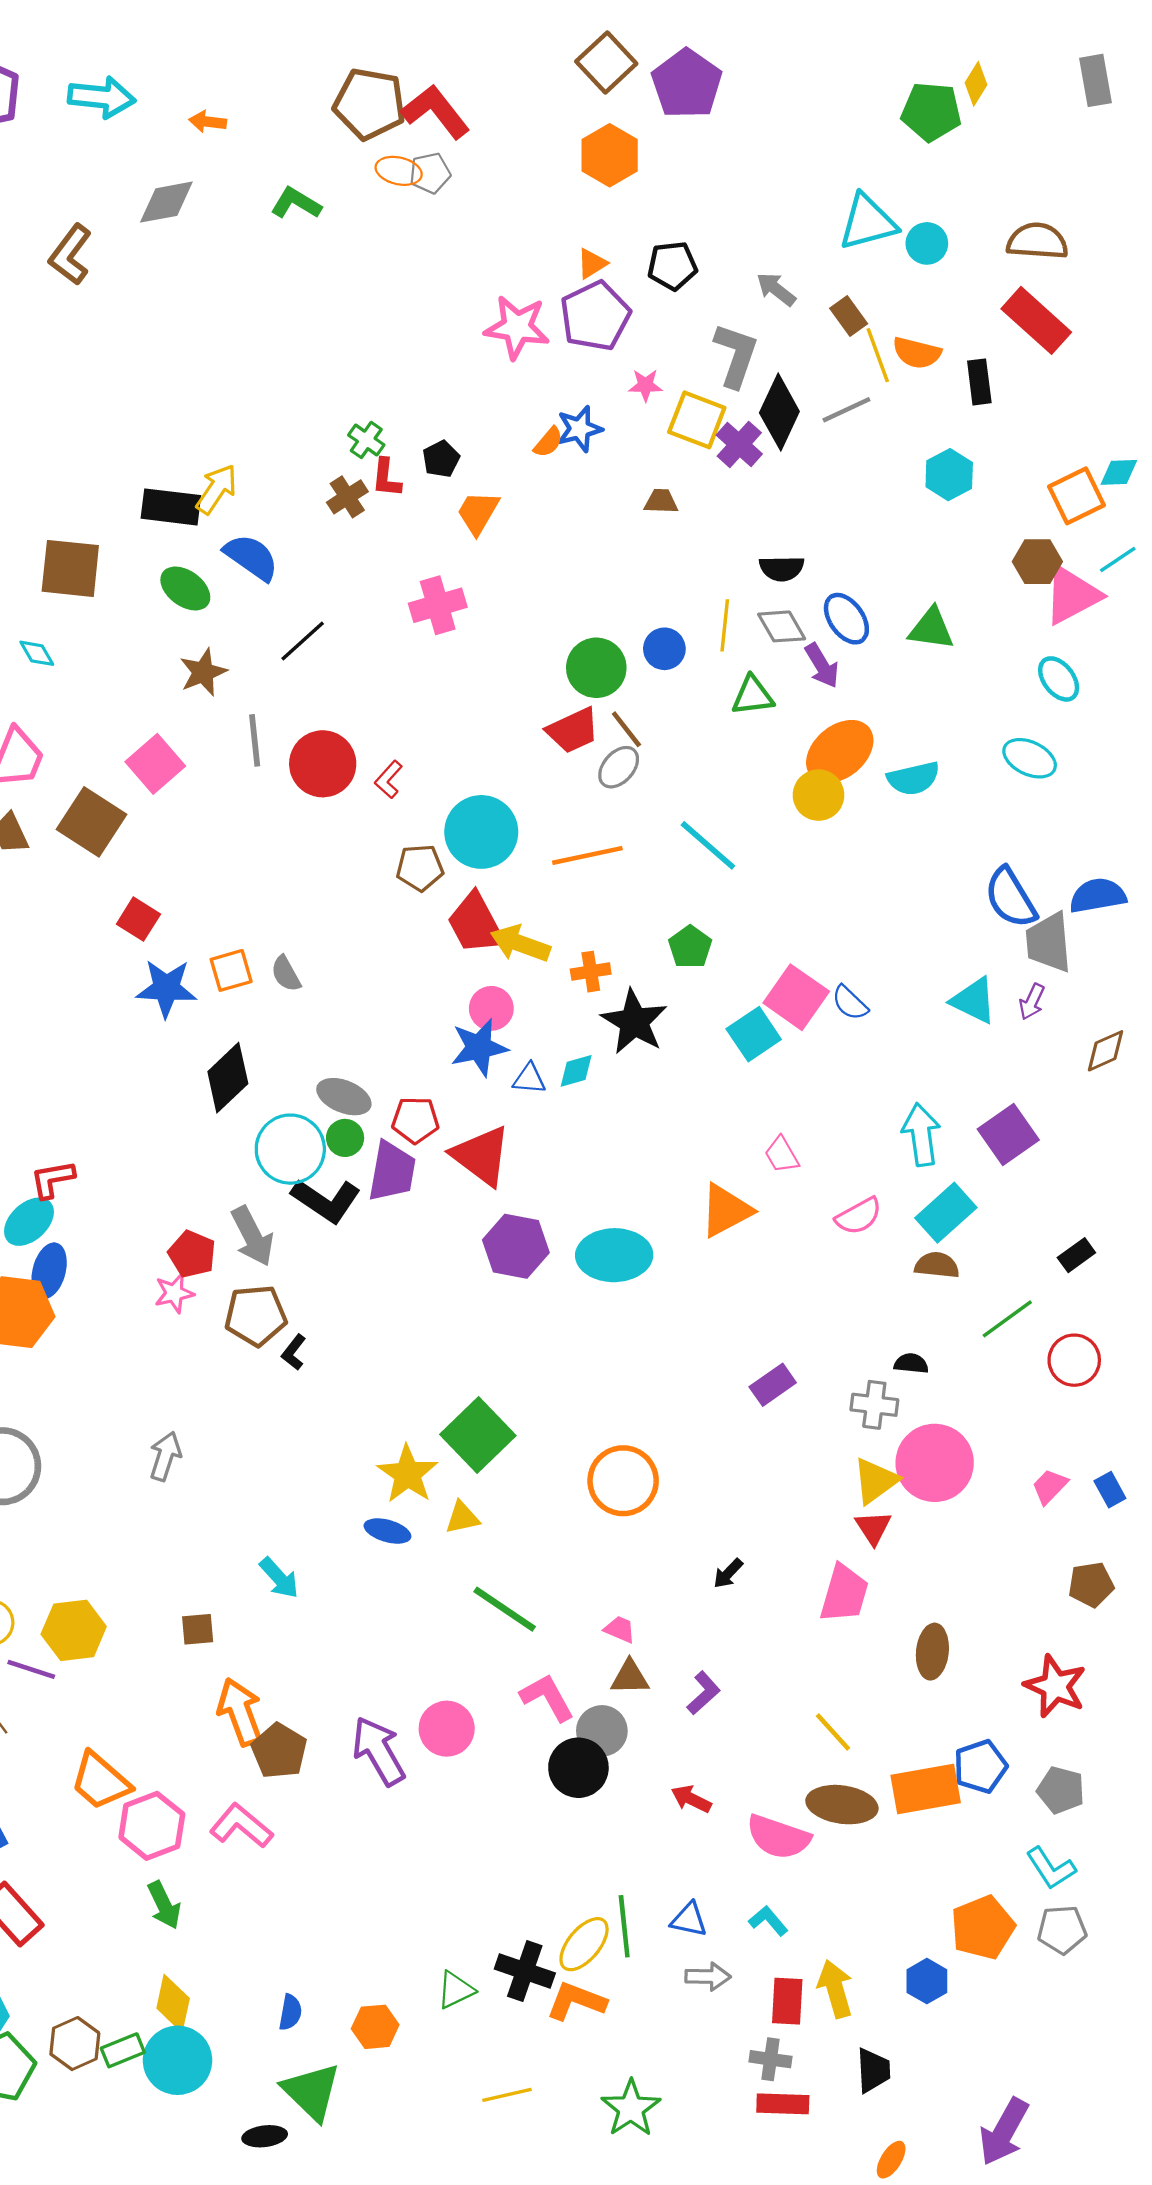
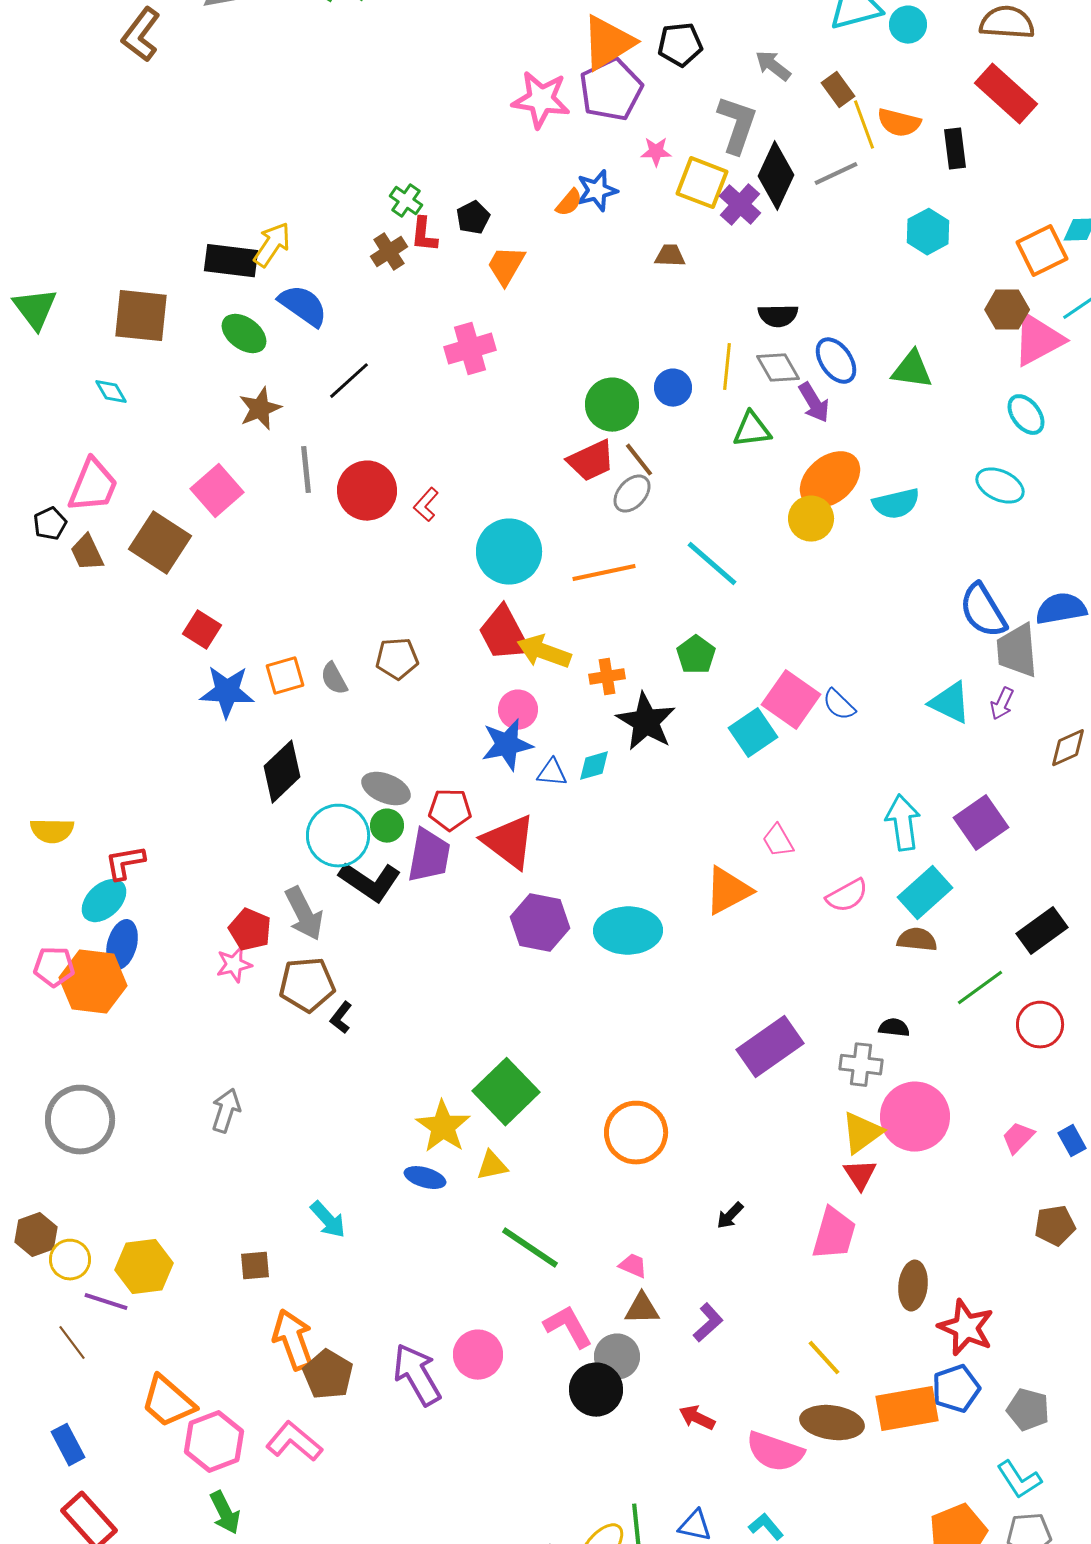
orange triangle: (592, 264) -> (608, 43), size x2.0
brown pentagon: (420, 868) -> (397, 659), moved
black rectangle: (1076, 1255) -> (1042, 931), size x1.5
purple rectangle: (773, 1385) -> (770, 1047), size x1.6
red star: (1055, 1686) -> (966, 1328), moved

